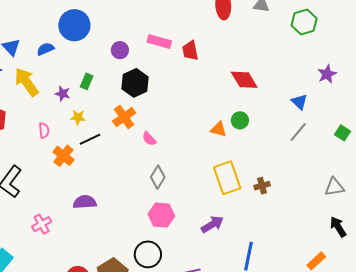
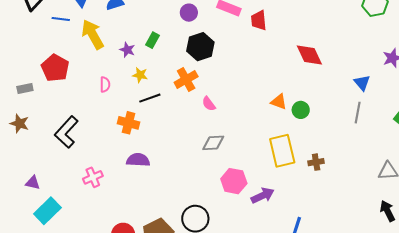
green circle: (240, 120) -> (301, 110), moved
gray line: (298, 132) -> (358, 113), turned -35
orange cross: (63, 156) -> (129, 123), moved, turned -30
gray diamond: (158, 177) -> (213, 143), turned 50
pink hexagon: (161, 215) -> (234, 181), moved

